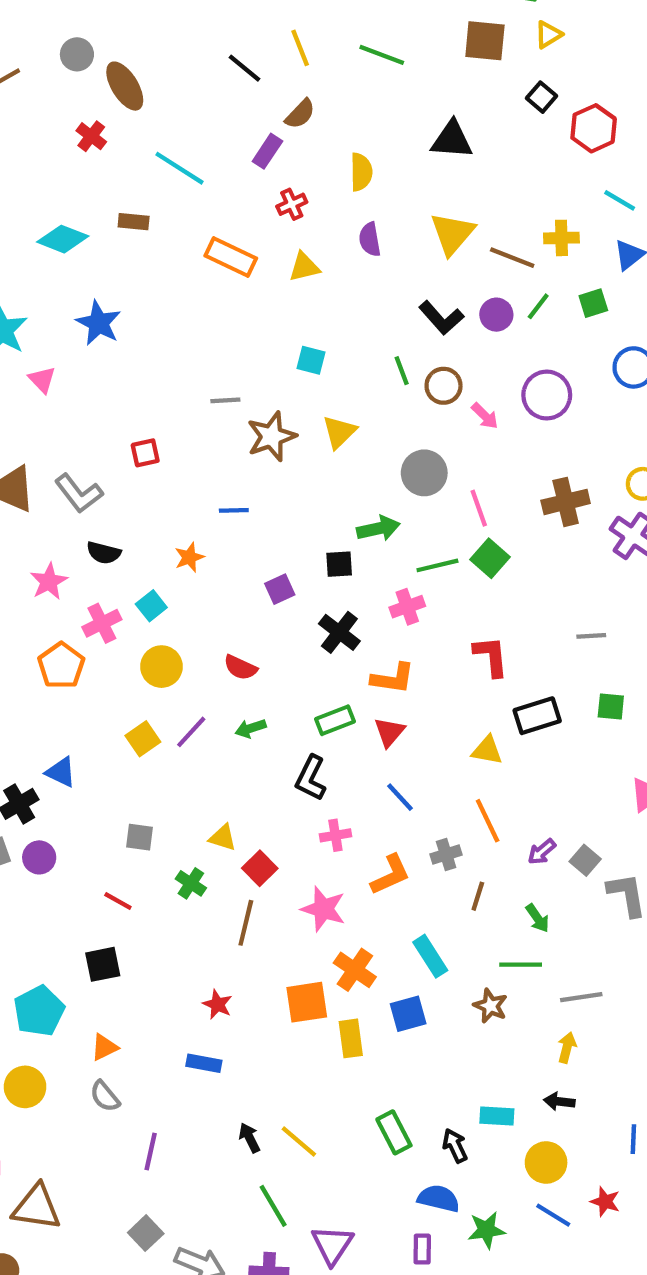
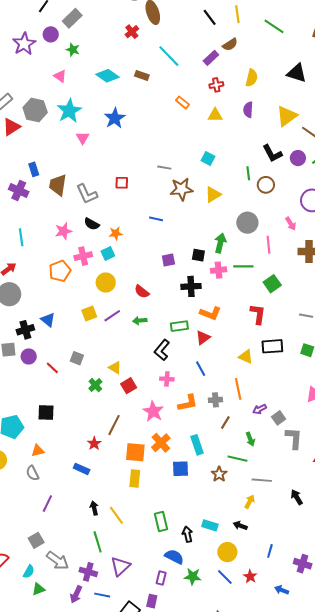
orange rectangle: (231, 257) -> (183, 102), size x0.6
pink arrow: (485, 416) -> (291, 224), moved
green arrow: (378, 528) -> (220, 243), turned -78
orange star: (189, 557) -> (116, 233), moved
green square: (490, 558) -> (272, 284), moved
pink cross: (407, 607) -> (219, 270), moved
black cross: (339, 632) -> (191, 286), turned 36
red line: (118, 901) -> (52, 368), moved
brown line: (246, 923) -> (114, 425), moved
yellow rectangle: (351, 1038) -> (135, 478), moved

